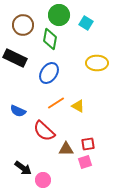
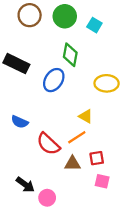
brown circle: (23, 25) -> (30, 15), moved
green diamond: (50, 39) -> (70, 55), moved
yellow ellipse: (97, 63) -> (107, 83), moved
orange line: (56, 103) -> (77, 137), moved
pink square: (85, 162) -> (102, 181), moved, turned 32

